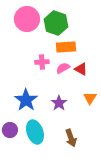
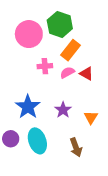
pink circle: (27, 19) -> (29, 34), moved
orange rectangle: (66, 47) -> (71, 50), turned -48
orange triangle: (90, 98) -> (91, 117), moved

